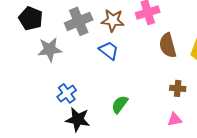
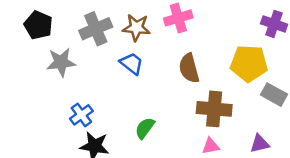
brown semicircle: (168, 45) -> (189, 68), moved
brown cross: (178, 88) -> (214, 109), size x1.8

